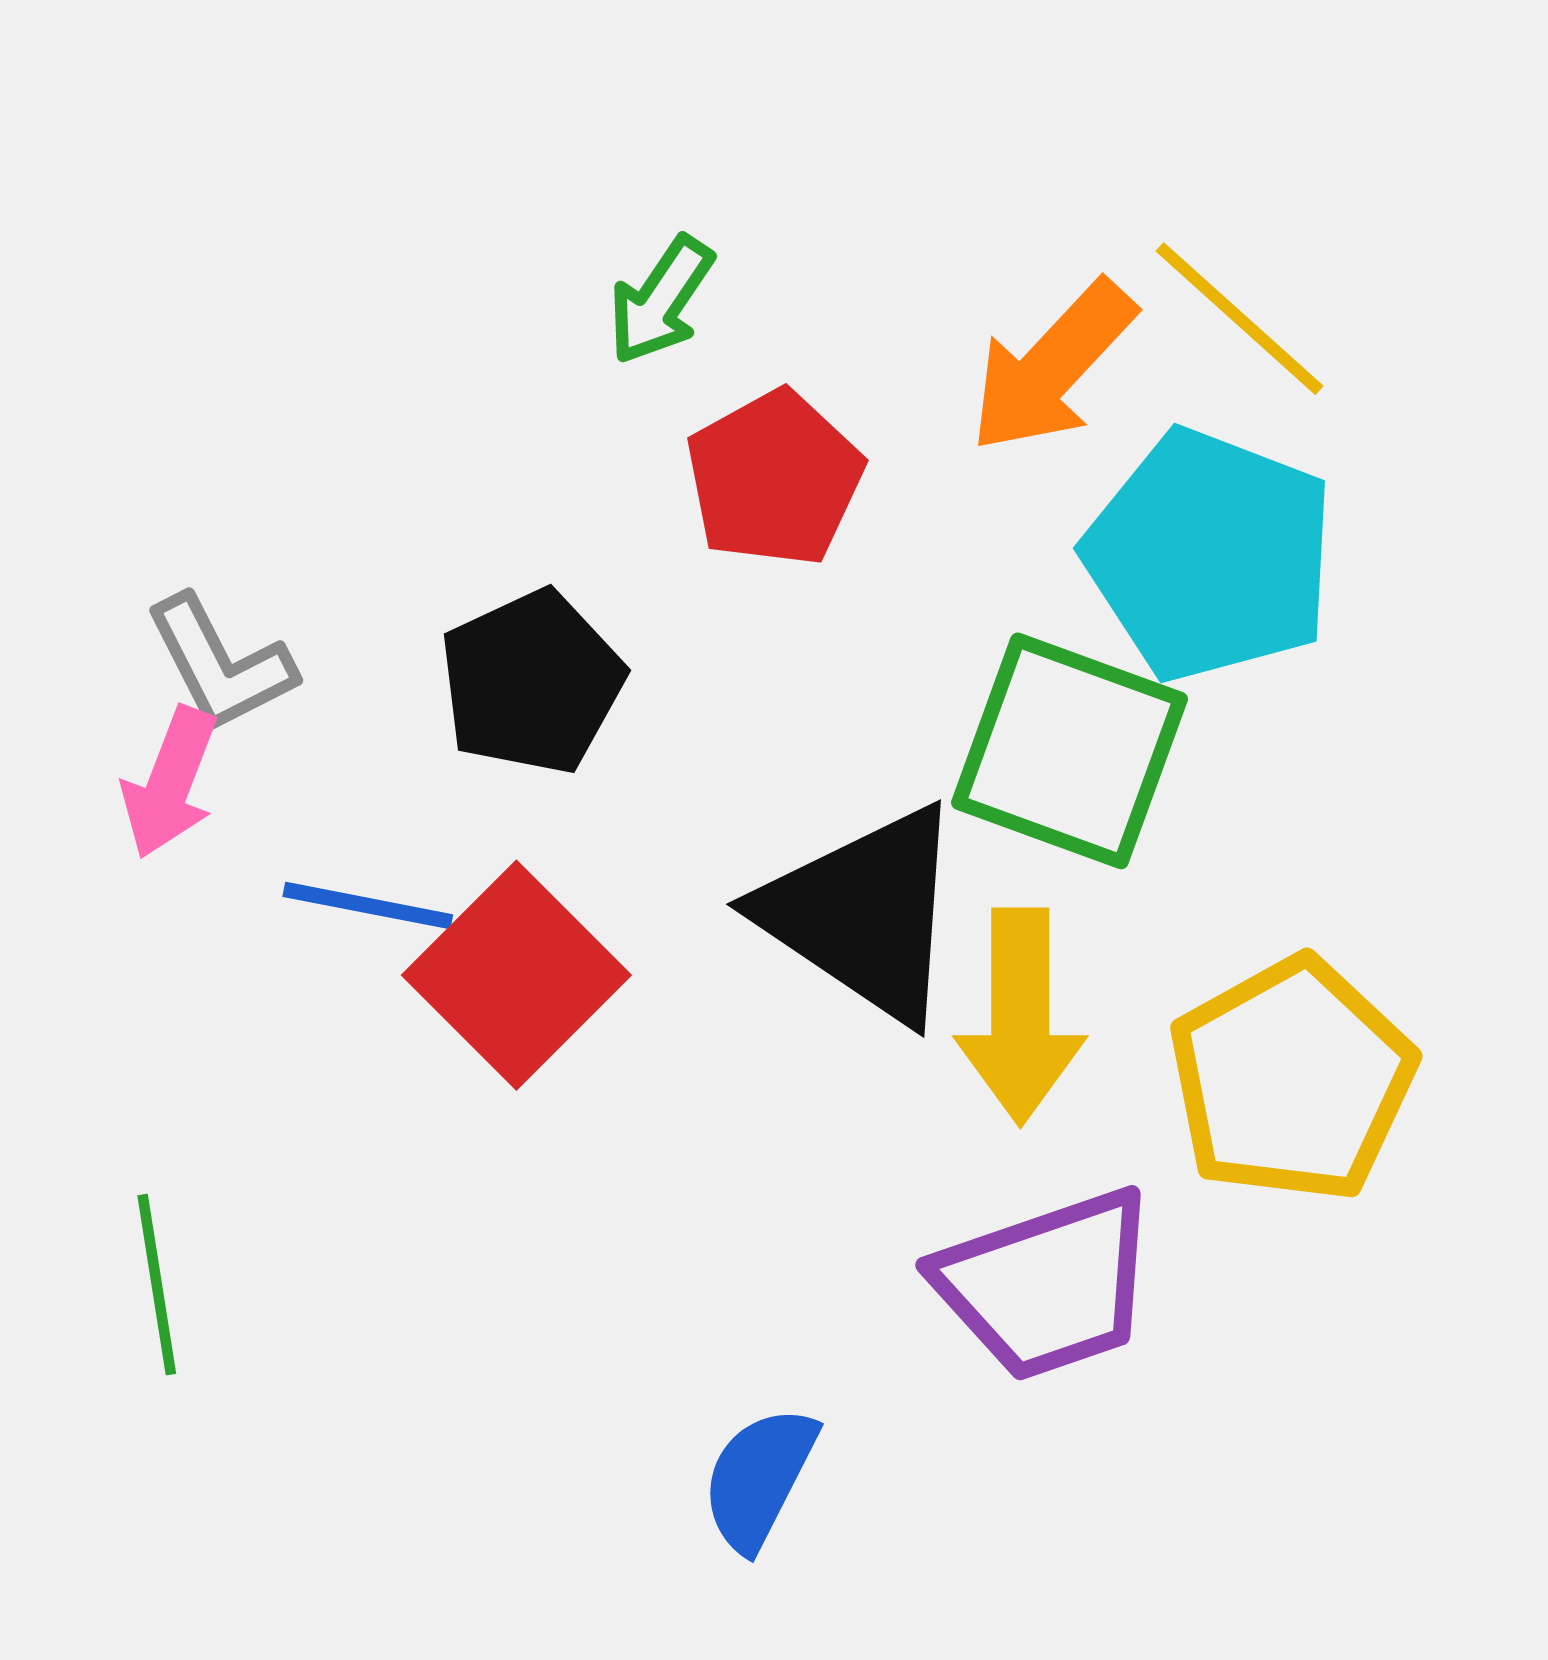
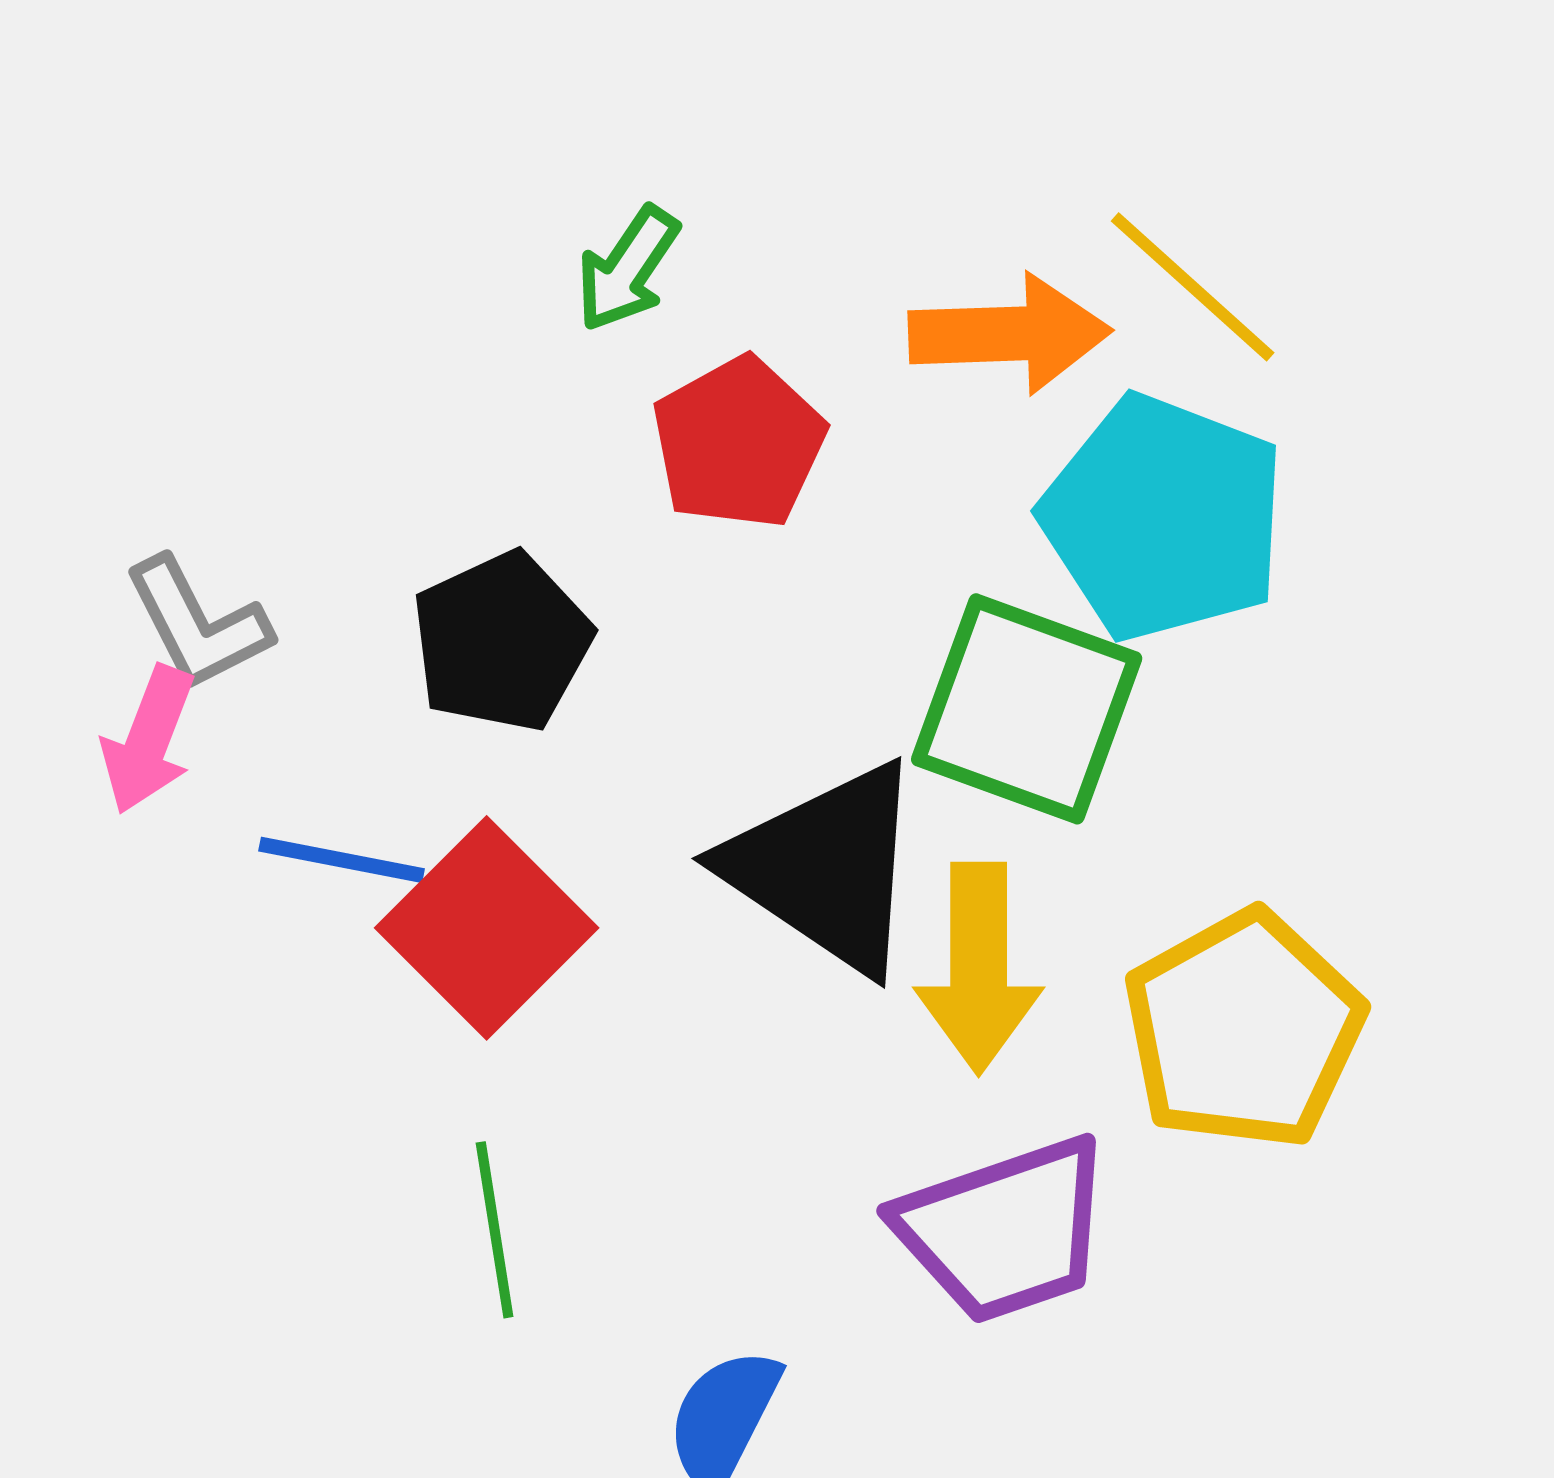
orange arrow: (1052, 367) -> (1010, 334), turned -135
green line: (157, 1285) -> (495, 1230), moved

